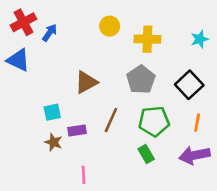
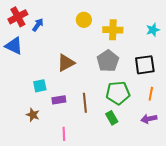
black square: (189, 85) -> (145, 65), turned 35
brown line: (111, 120) -> (85, 103), moved, turned -30
brown star: (53, 142) -> (33, 115), moved
purple arrow: (194, 155) -> (149, 119), size x0.7

